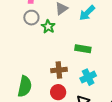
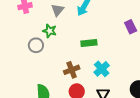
gray circle: (31, 18) -> (36, 45), moved

